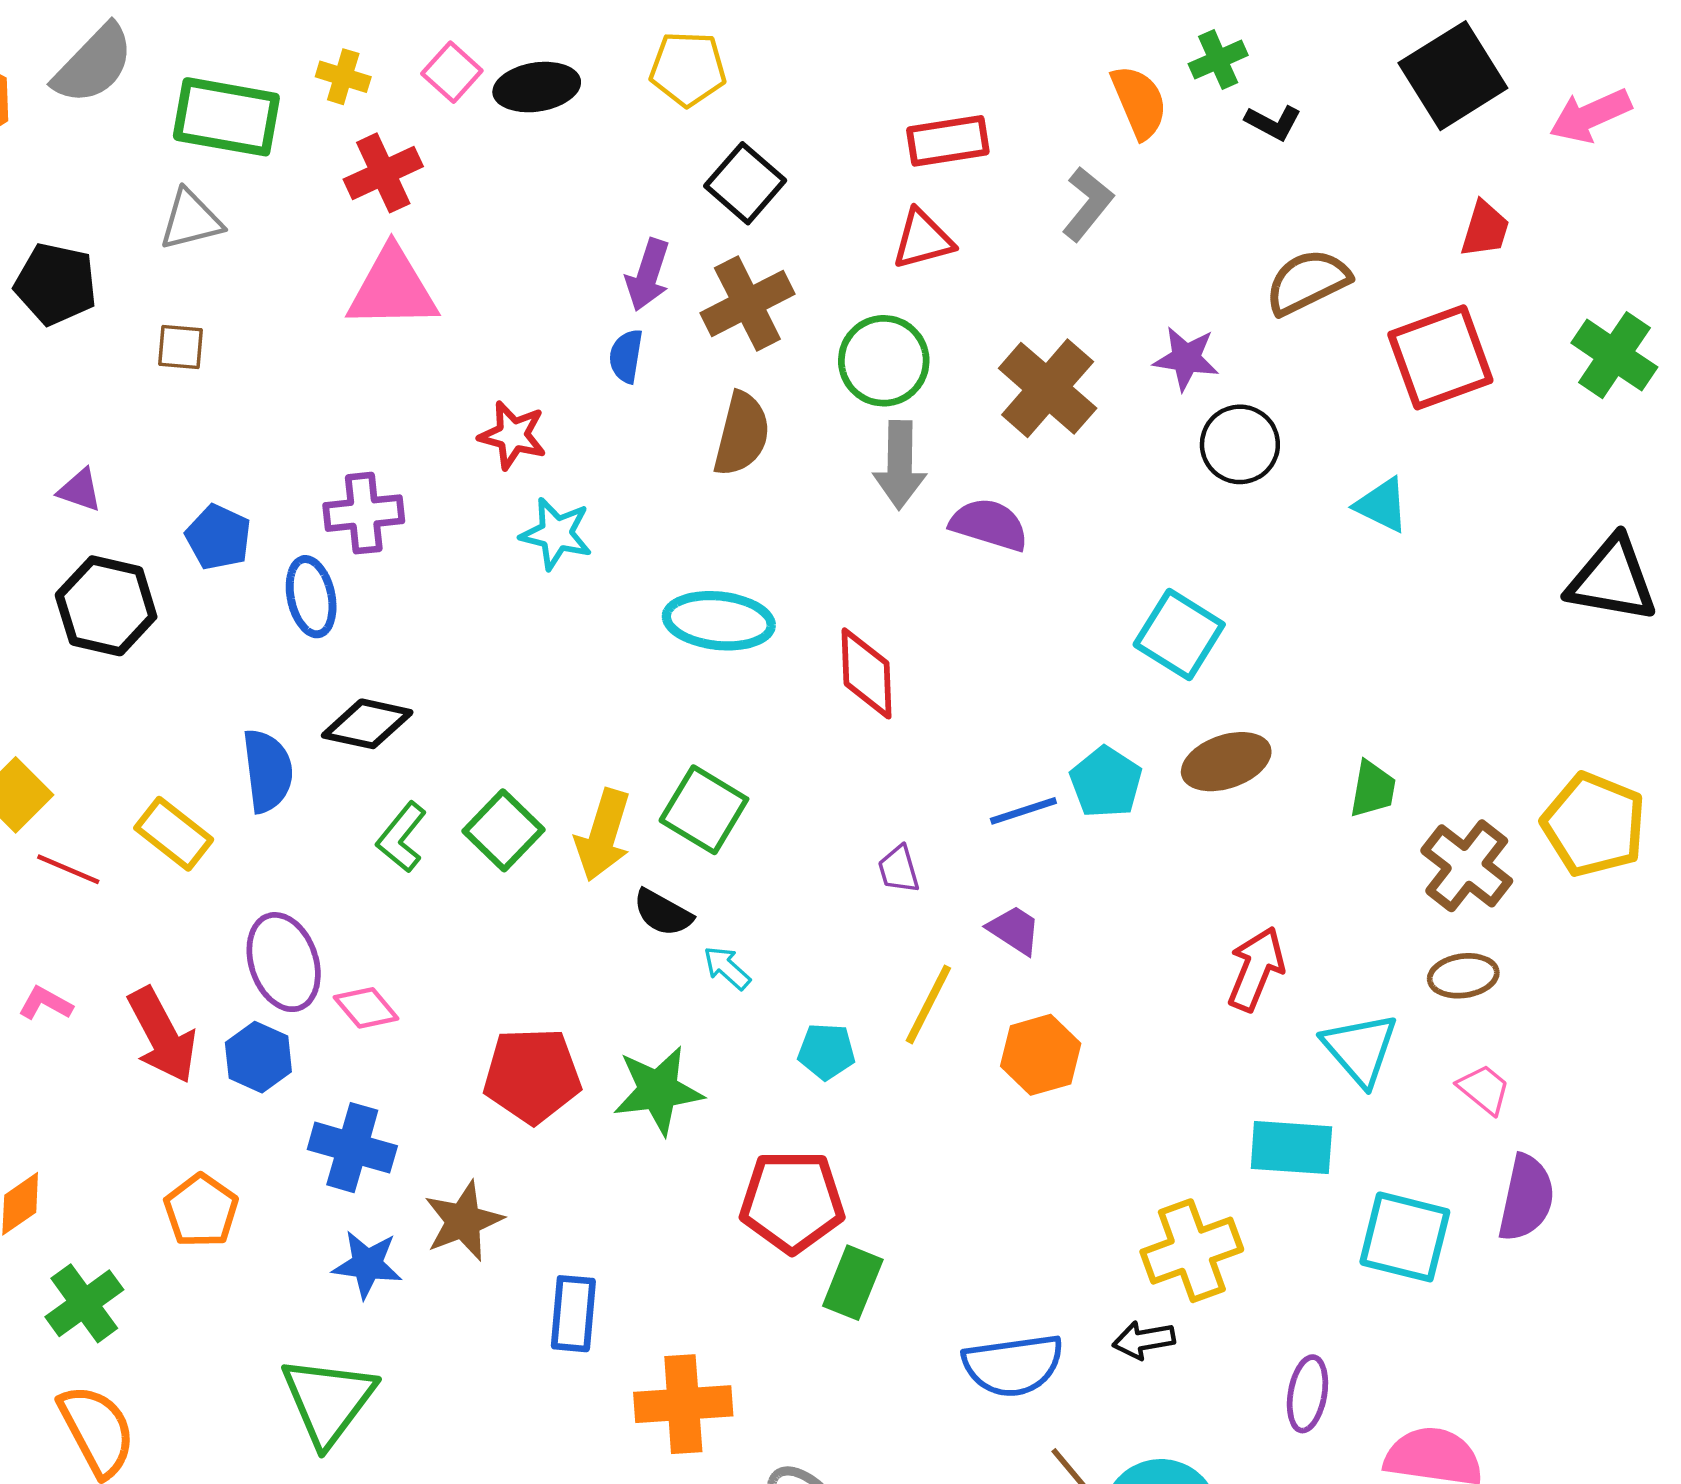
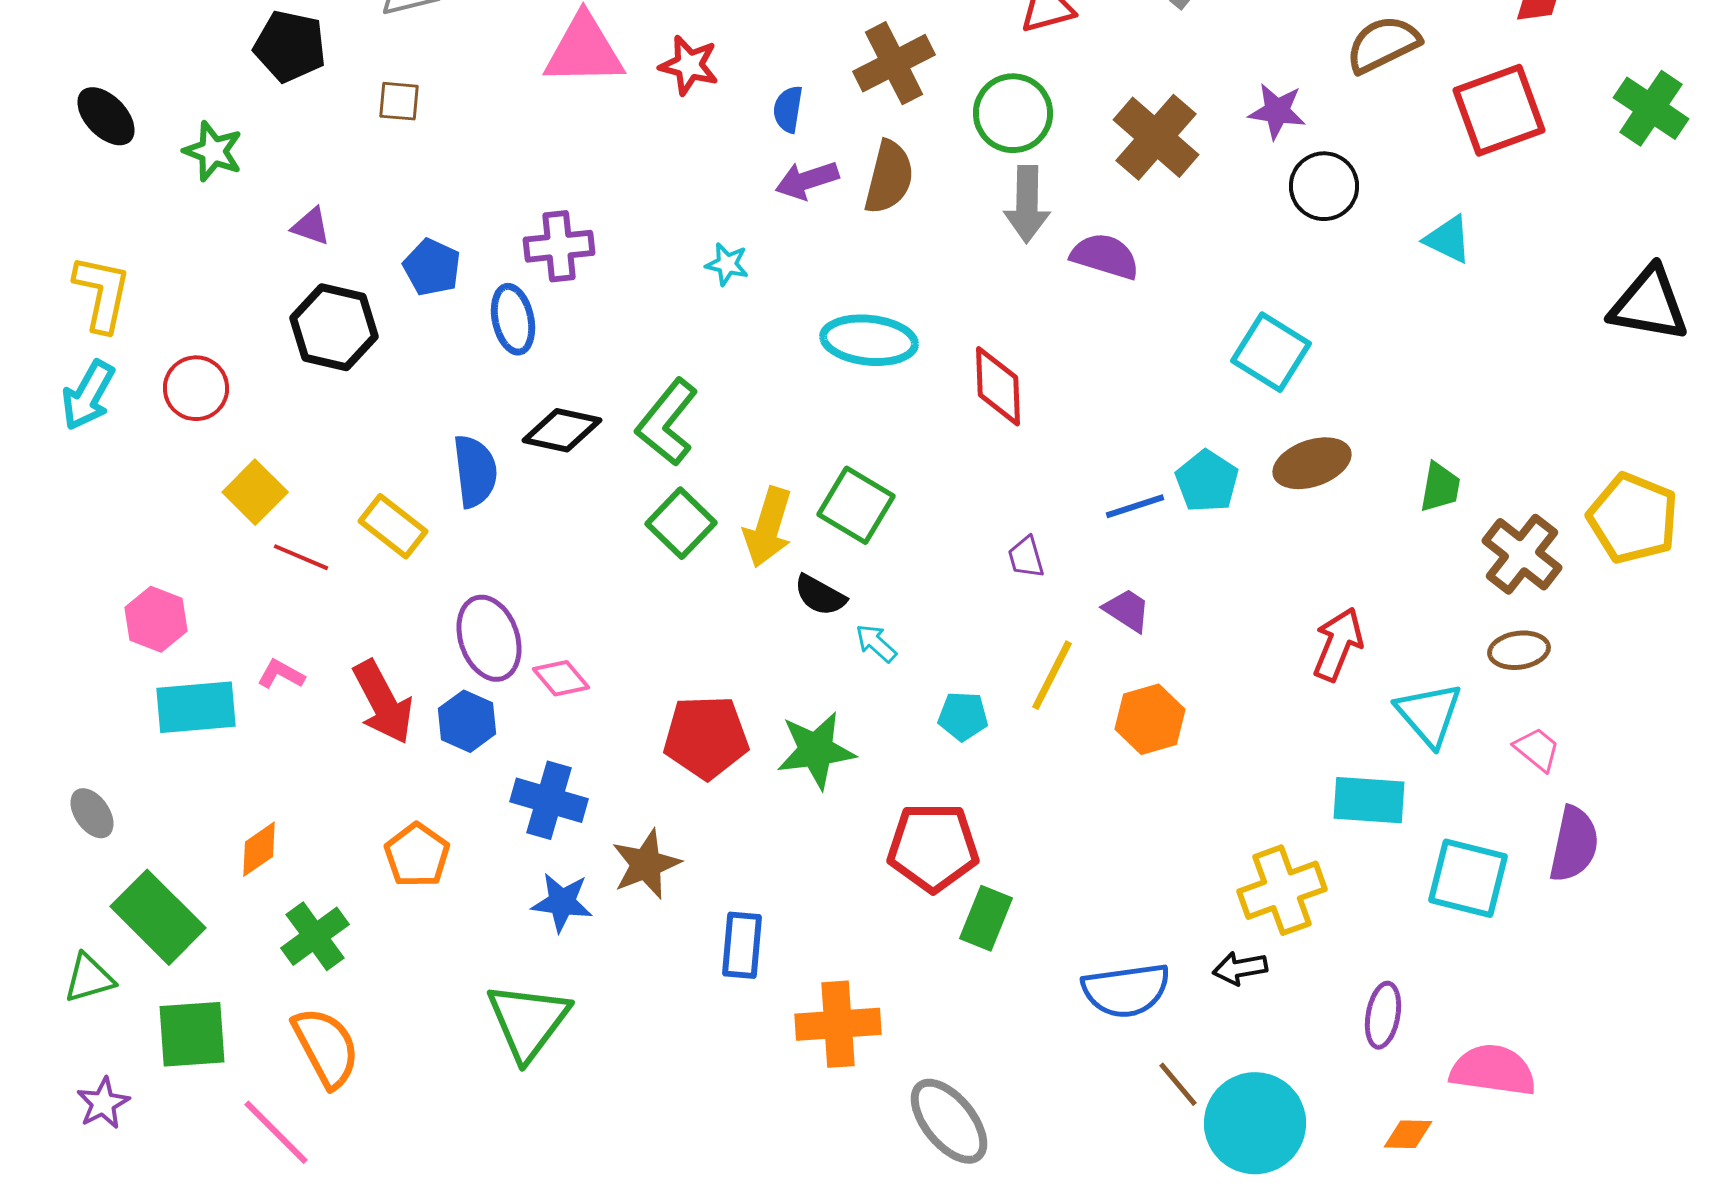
purple arrow: (648, 275) -> (807, 180), moved, turned 54
red star: (513, 435) -> (689, 65), moved
cyan star: (556, 534) -> (727, 264), size x0.7
green L-shape: (402, 837) -> (667, 422), moved, size x1.4

